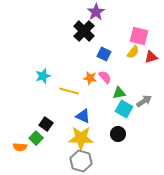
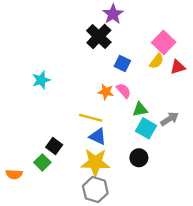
pink square: (139, 36) -> (164, 42), turned 30
cyan star: (43, 76) -> (41, 80), moved
yellow line: (69, 91) -> (91, 118), moved
orange semicircle: (20, 147) -> (14, 174), moved

